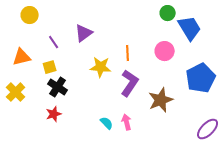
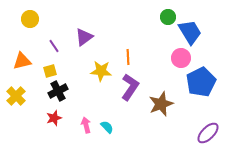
pink circle: (165, 51) -> (181, 58), moved
black cross: (58, 87) -> (58, 91), turned 30
pink arrow: (127, 122) -> (86, 125), moved

